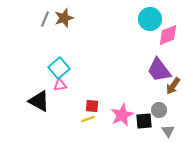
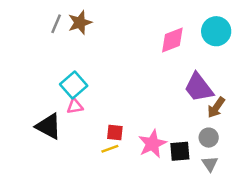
cyan circle: (150, 19) -> (216, 31), moved
pink diamond: (168, 35) -> (172, 40), moved
gray circle: (159, 110) -> (209, 138), moved

